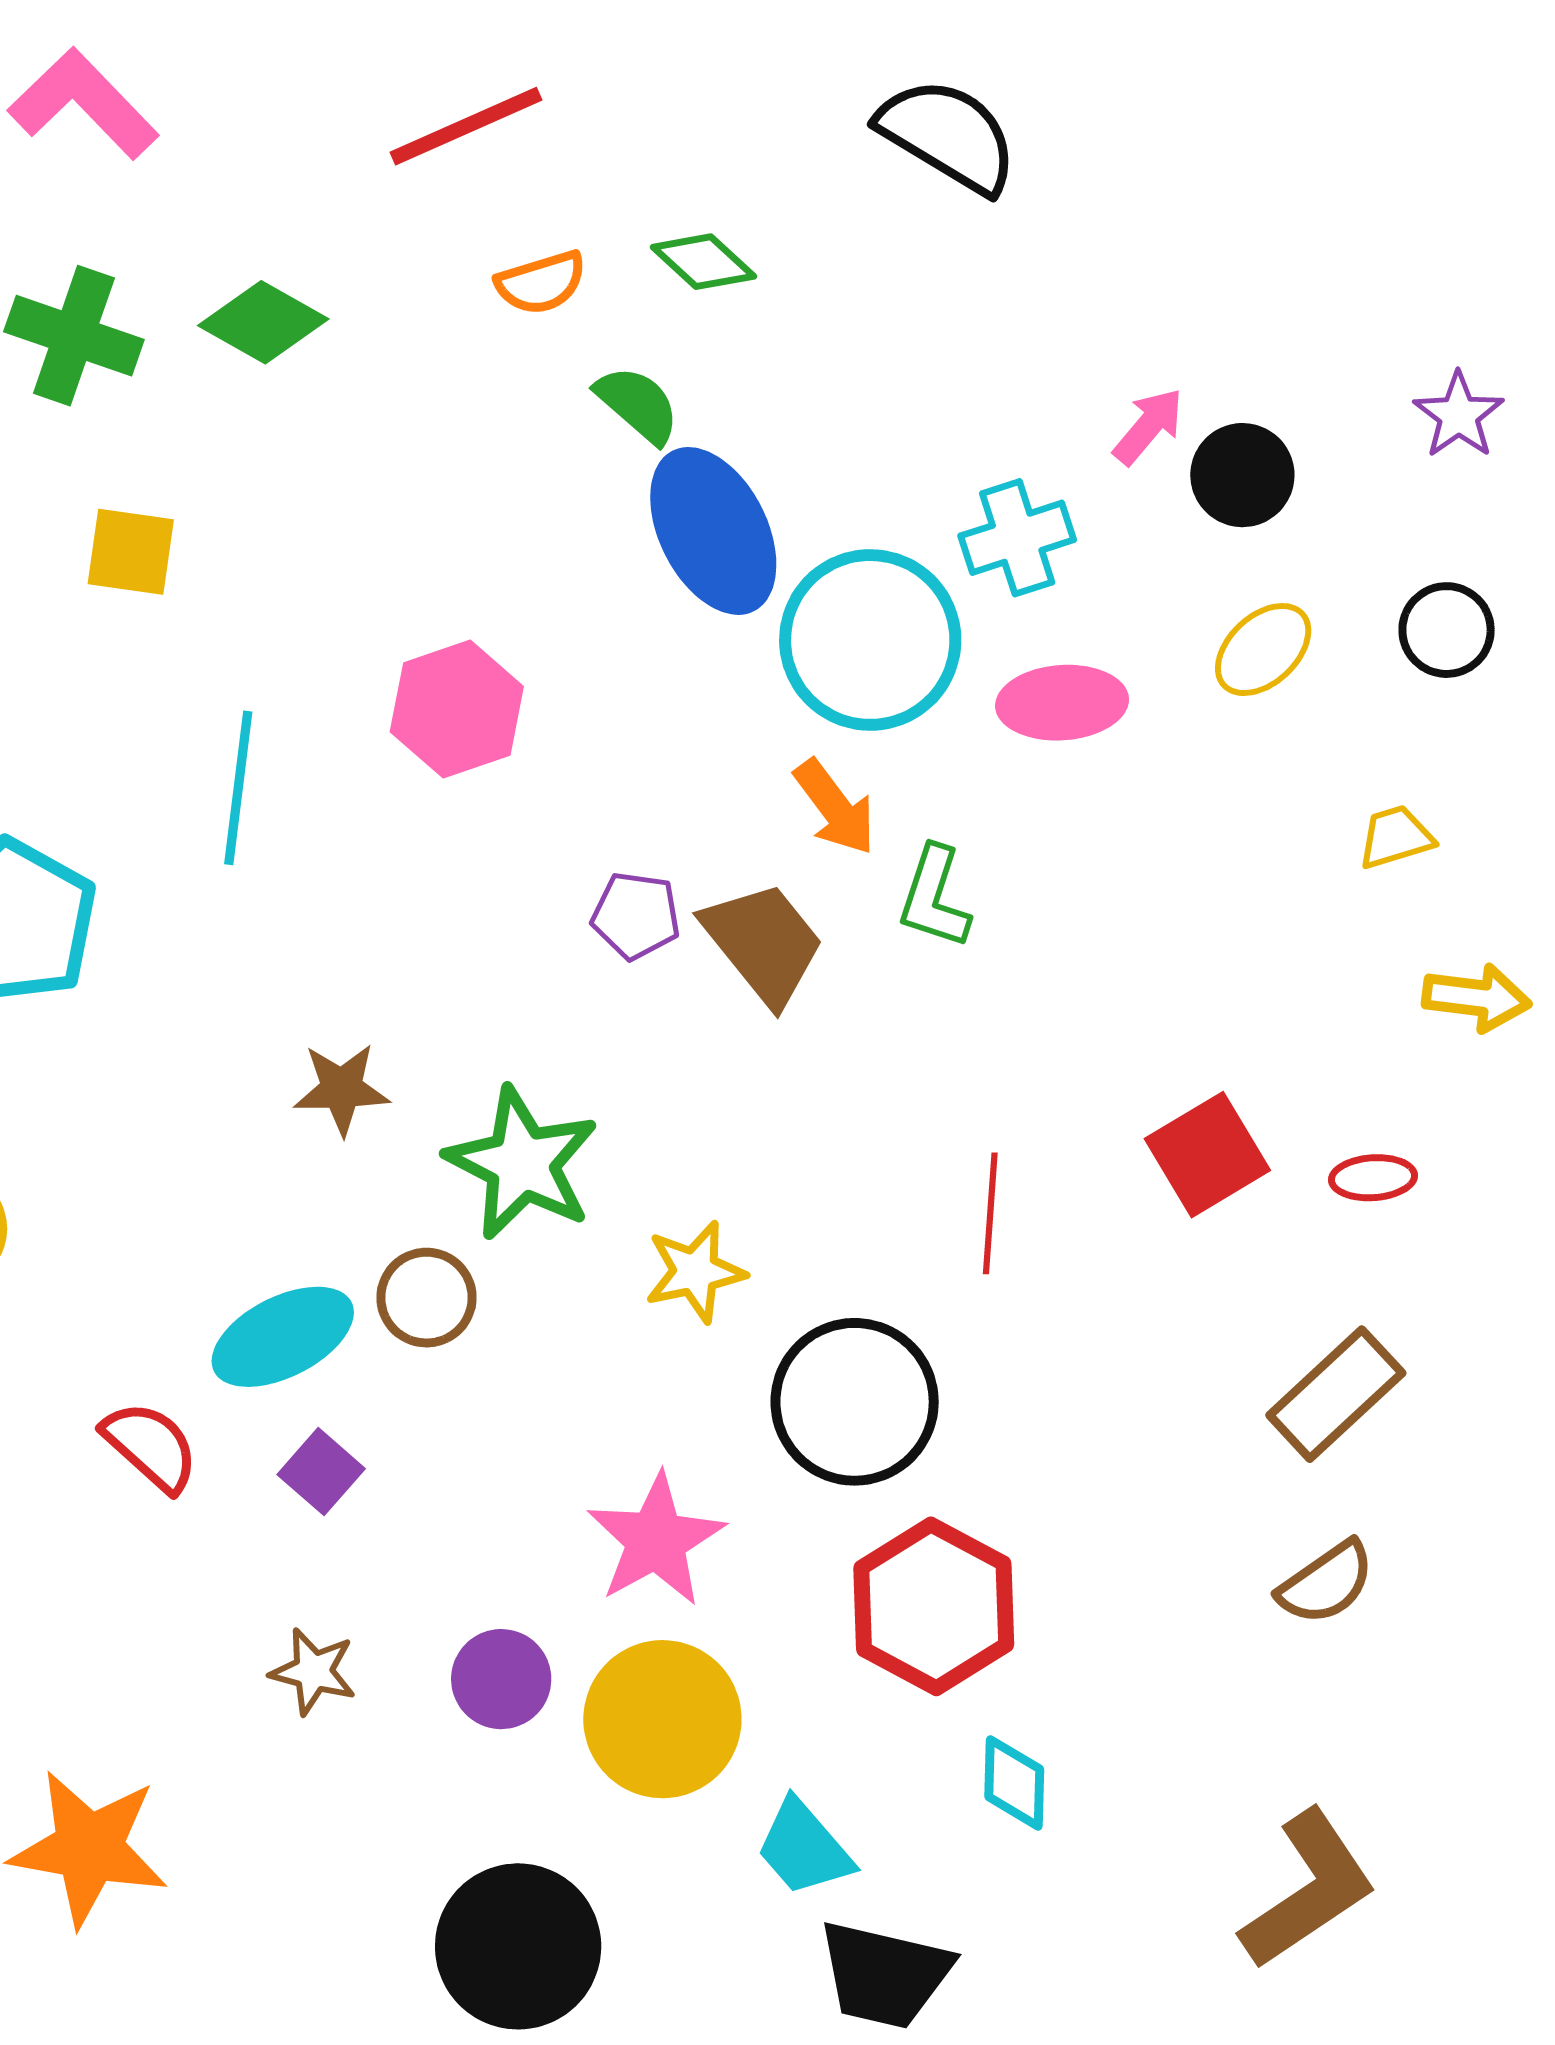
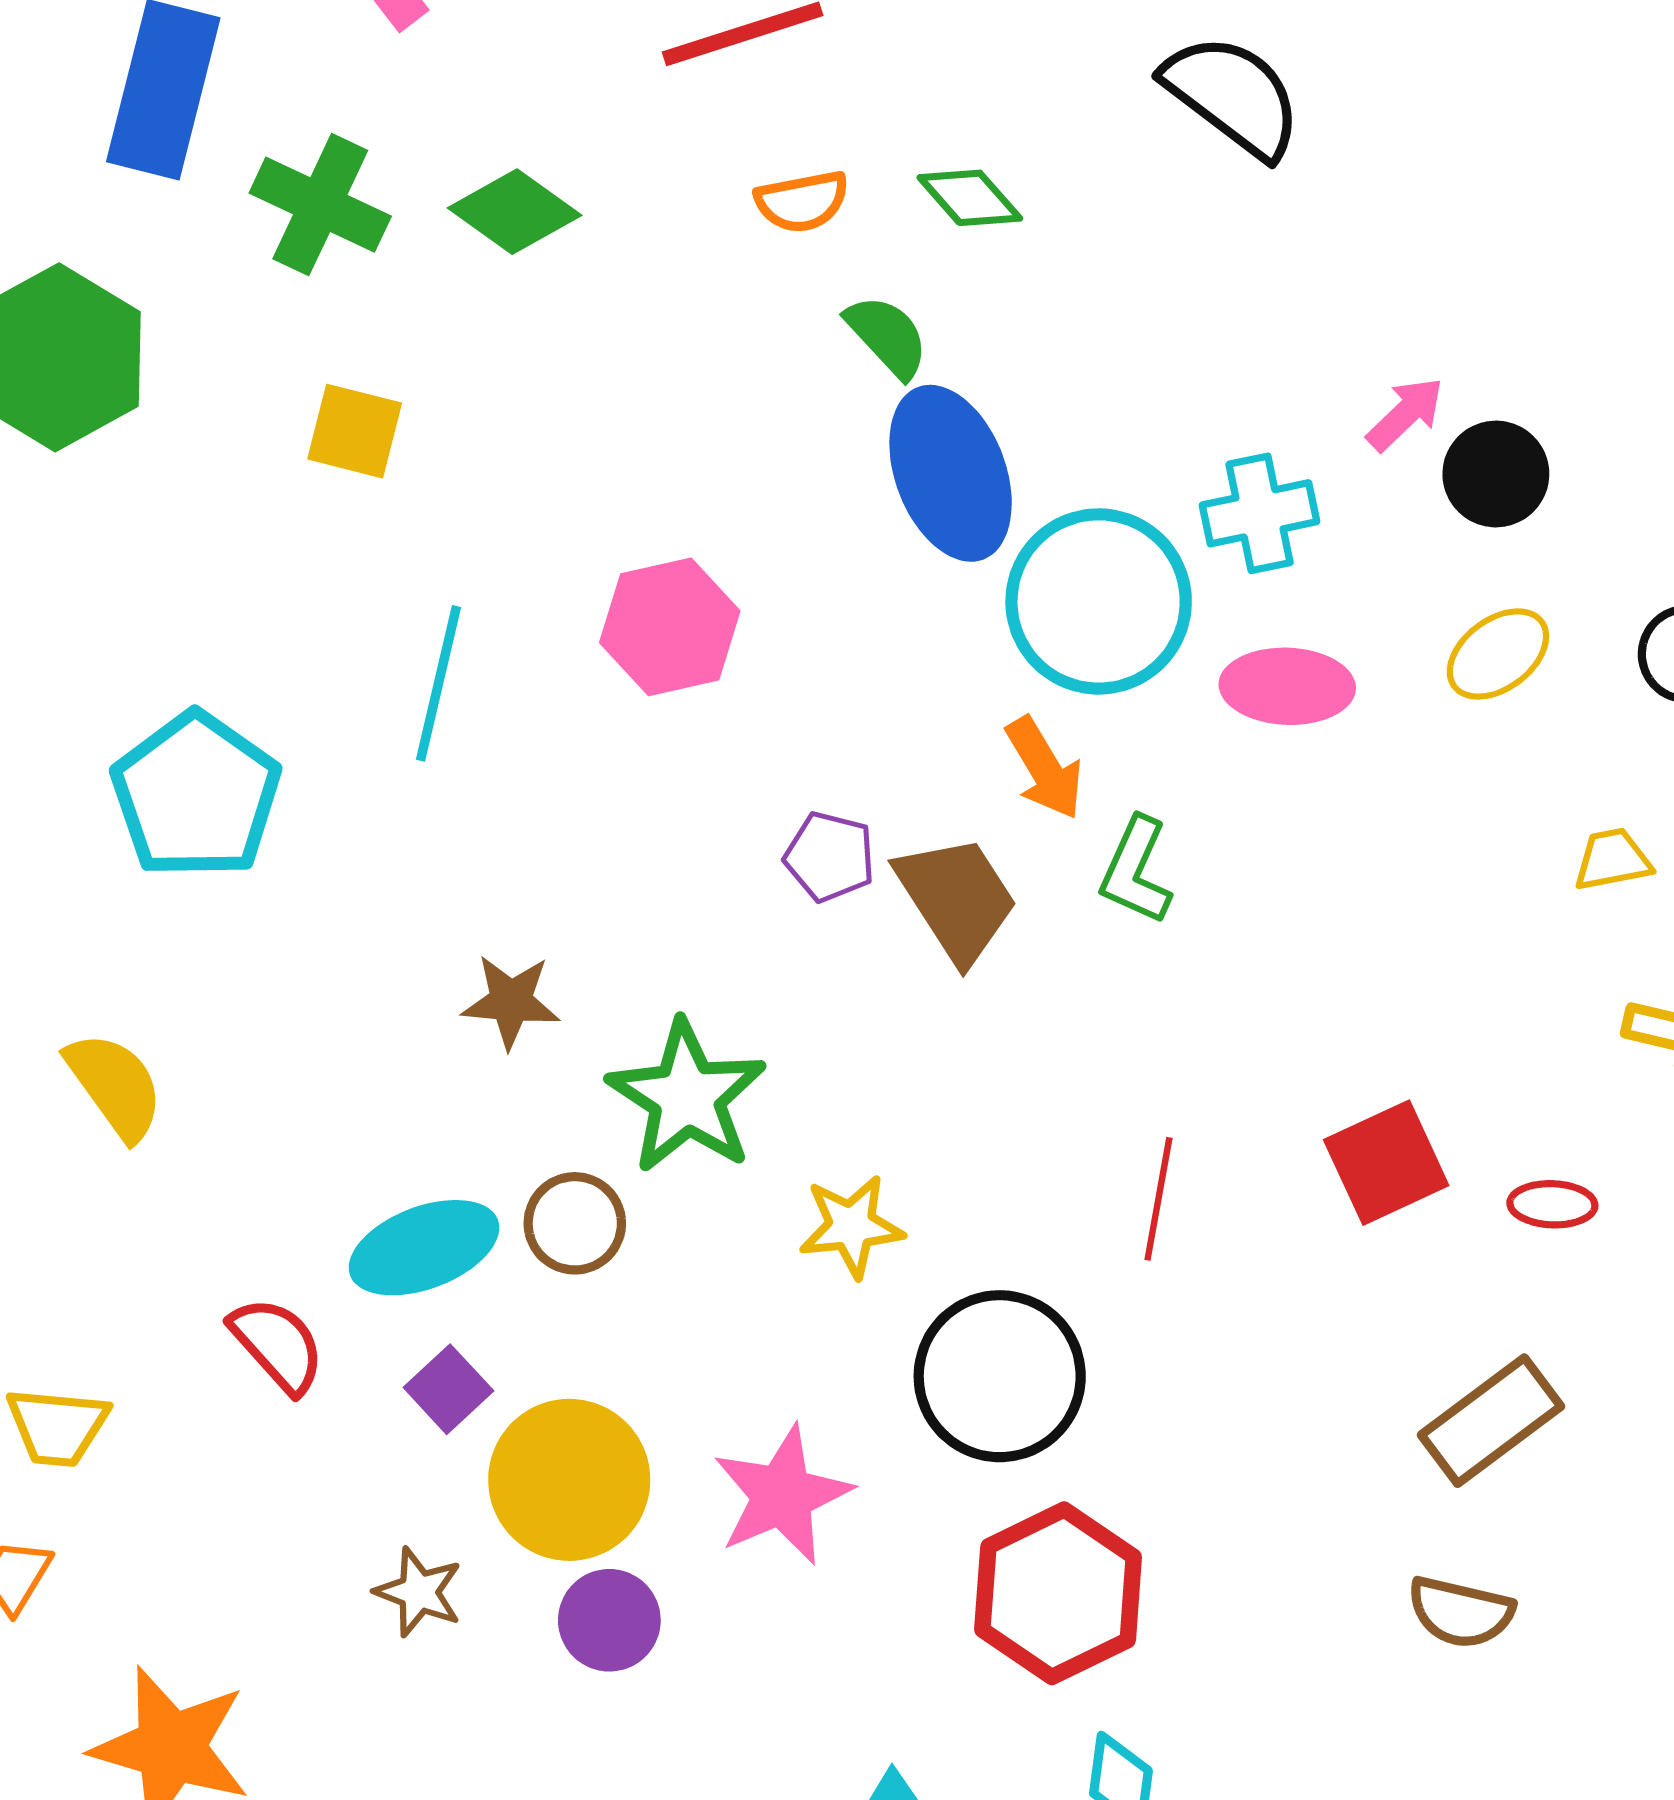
brown semicircle: (1326, 1583) -> (1461, 1612), turned 42
yellow circle: (662, 1719) -> (569, 1480), moved

